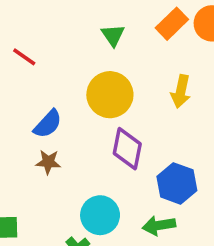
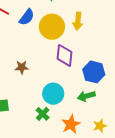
yellow arrow: (181, 91) -> (78, 21), moved
blue semicircle: (48, 124) -> (27, 17), moved

